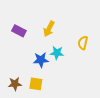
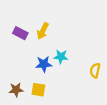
yellow arrow: (49, 29) -> (43, 31), moved
yellow semicircle: (83, 43) -> (95, 70), moved

